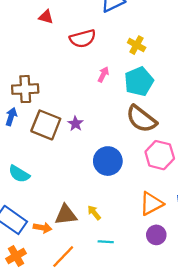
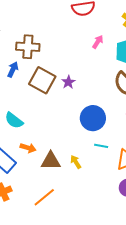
orange arrow: (43, 228) -> (28, 148), moved
cyan line: (106, 242) -> (101, 146), moved

